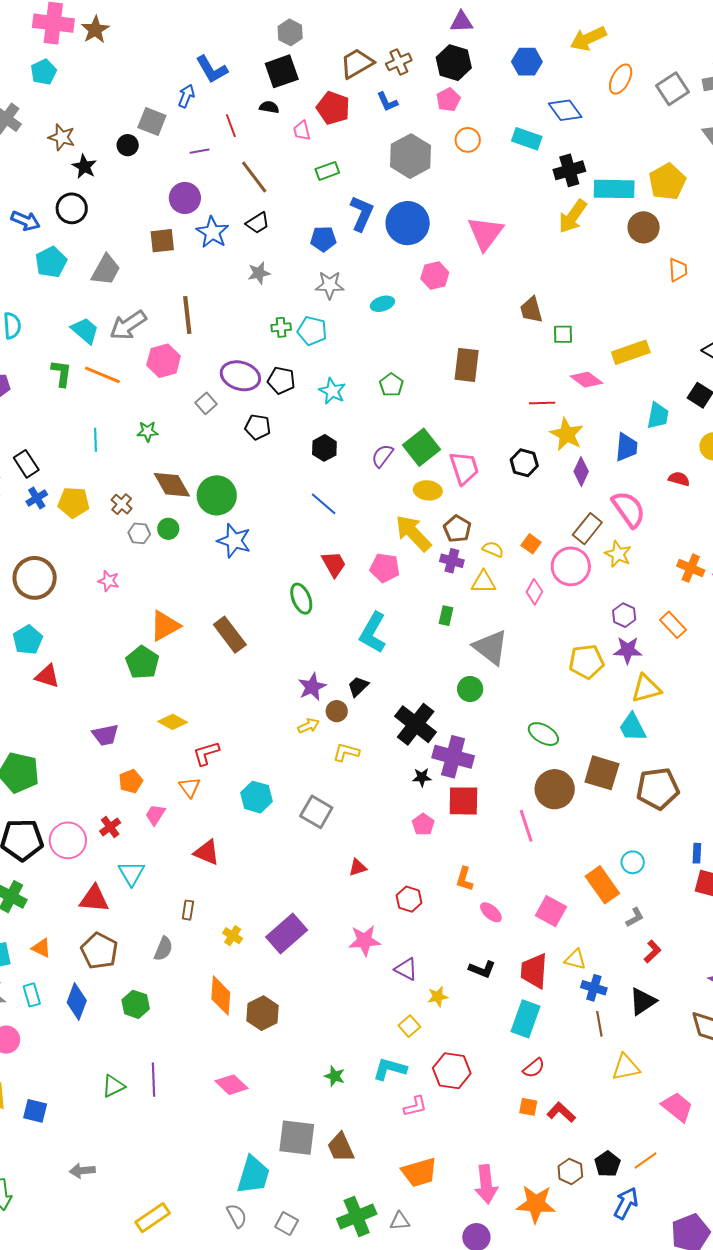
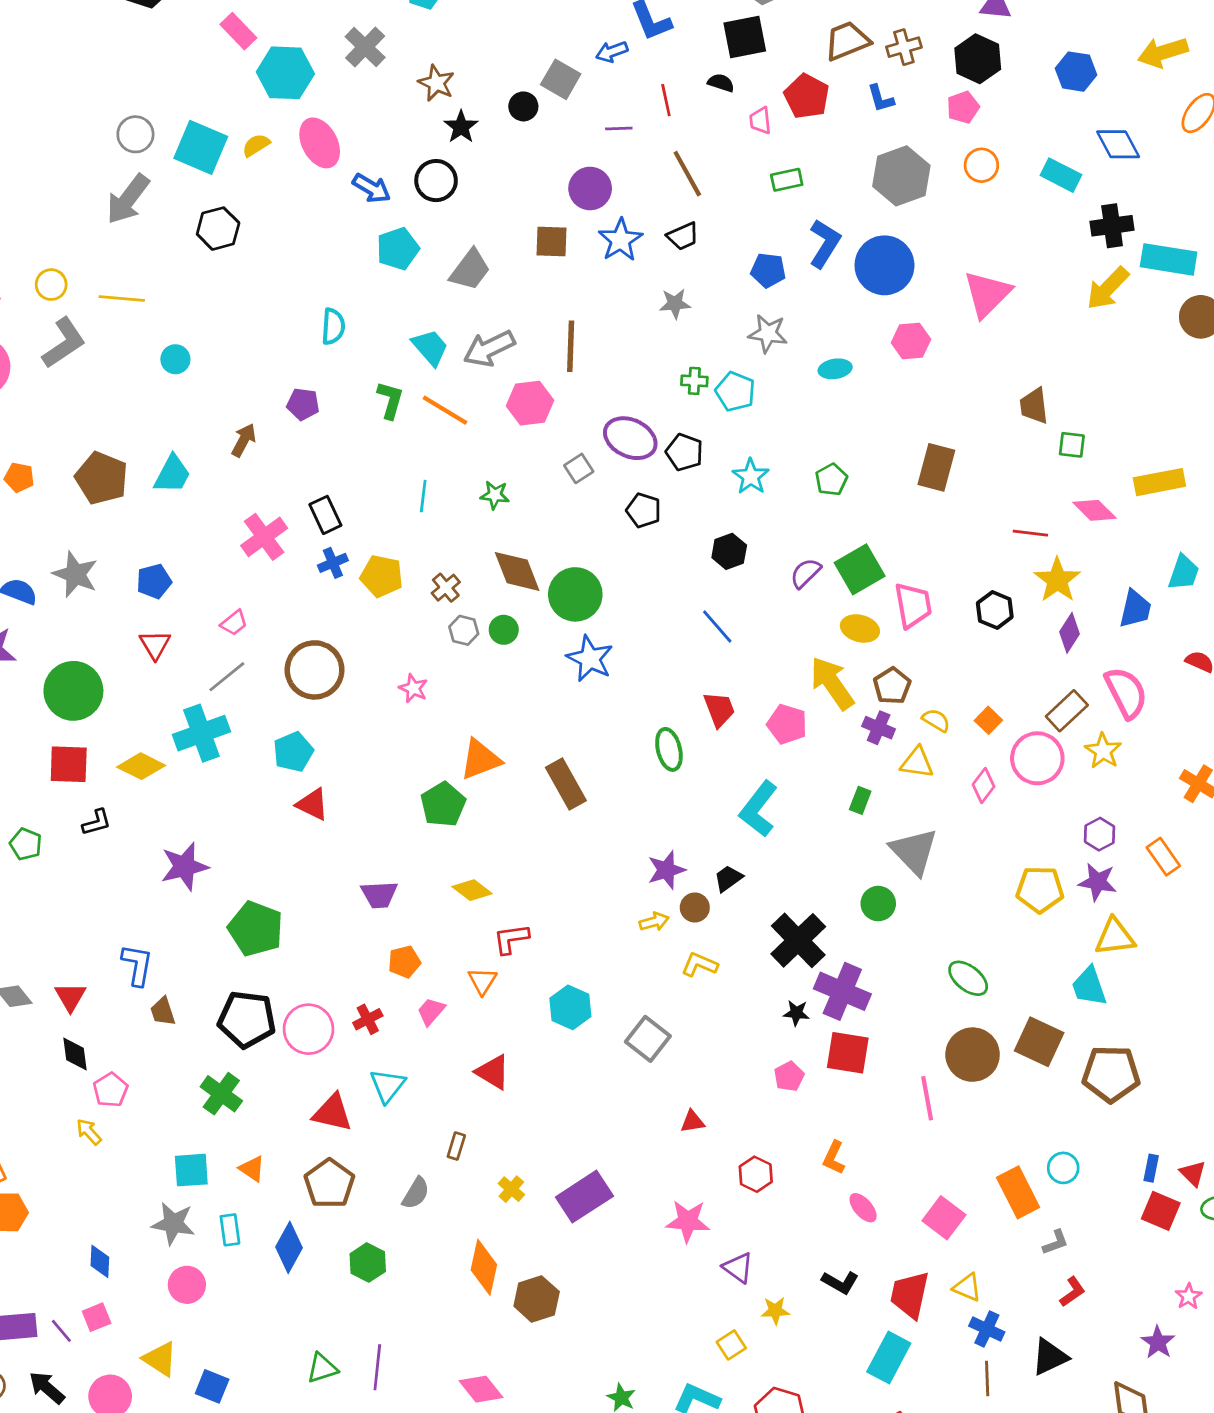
blue arrow: (186, 96) -> (612, 52), turned -140

